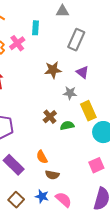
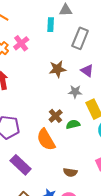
cyan rectangle: (35, 28) -> (51, 25), moved
orange semicircle: (42, 157) -> (46, 140), moved, size x1.6
brown semicircle: (52, 175) -> (70, 172), moved

